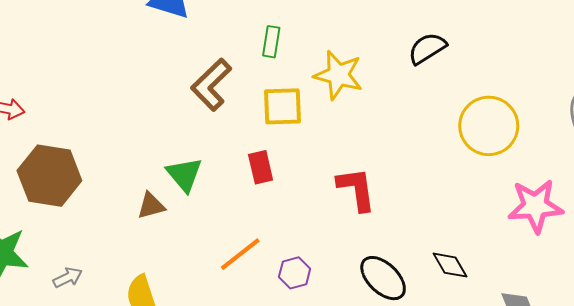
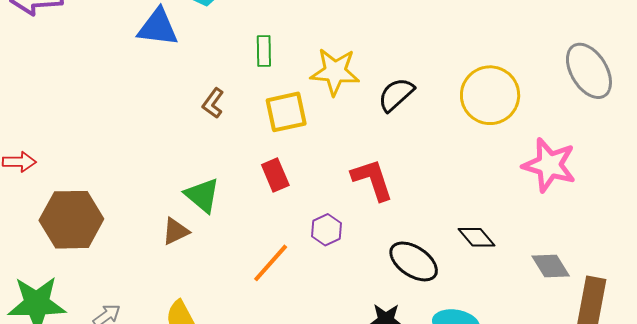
black semicircle: (427, 48) -> (396, 95), moved
brown L-shape: (211, 85) -> (213, 103), size x0.6
pink star: (535, 206) -> (549, 165), turned 30
purple hexagon: (295, 273) -> (327, 230), moved

